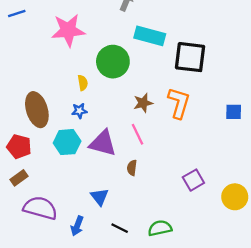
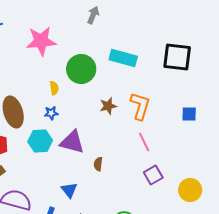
cyan rectangle: (150, 36) -> (123, 58), moved
black square: (190, 57) -> (177, 57), moved
pink line: (138, 134) -> (144, 142), moved

